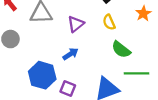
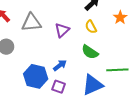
green semicircle: (121, 50) -> (90, 52), moved
blue arrow: (71, 54) -> (60, 65), moved

